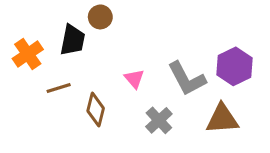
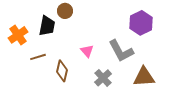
purple hexagon: (235, 66) -> (141, 23), moved

